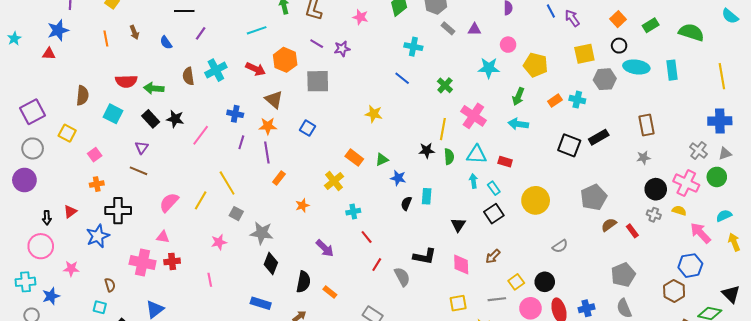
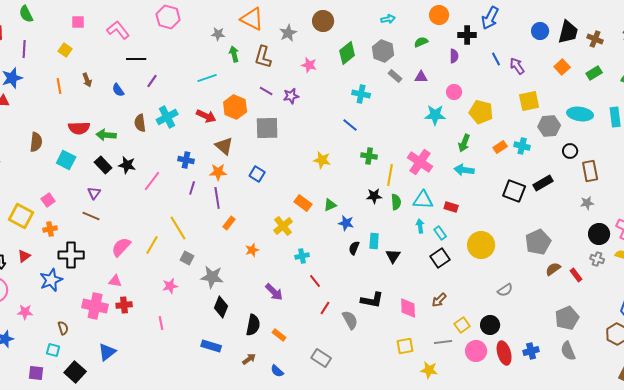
black circle: (619, 46) -> (570, 151), moved
green cross: (445, 85) -> (369, 156), moved, turned -35
yellow square: (67, 133) -> (21, 216), moved, size x1.4
black triangle: (458, 225) -> (393, 256), moved

